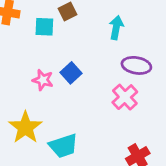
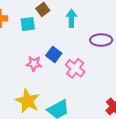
cyan arrow: (116, 28) -> (71, 18), moved
pink cross: (125, 97) -> (75, 68), moved

